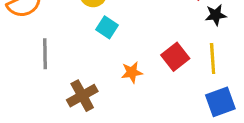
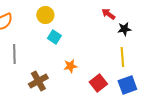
red square: (175, 57) -> (98, 83), moved

